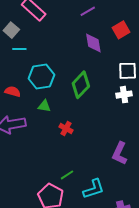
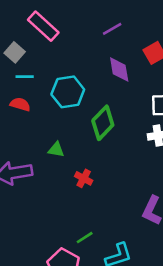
cyan hexagon: (41, 77) -> (68, 92), moved
red semicircle: (13, 92) -> (20, 104), moved

